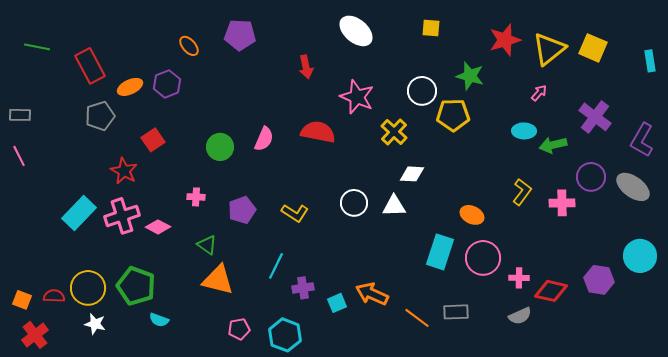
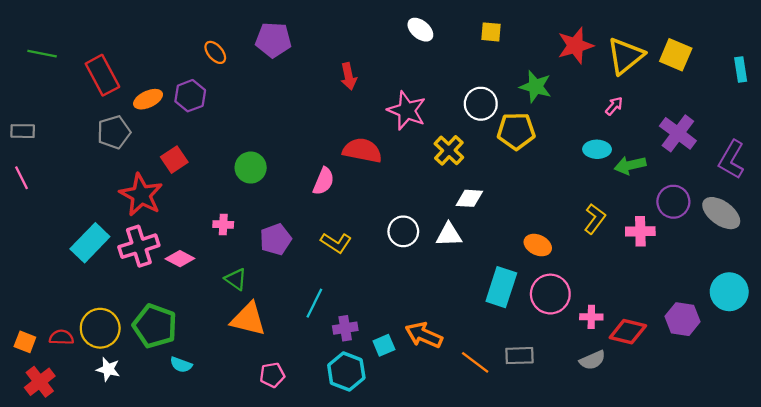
white ellipse: (356, 31) -> (420, 30), moved, size x0.7
pink semicircle: (264, 139) -> (324, 181), moved
red star: (124, 171) -> (141, 195), size x1.4
cyan hexagon: (285, 335) -> (346, 372), moved

